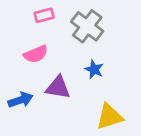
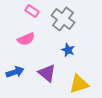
pink rectangle: (44, 15) -> (32, 11), turned 48
purple triangle: (58, 87) -> (47, 73), moved, turned 30

